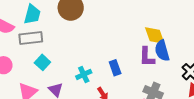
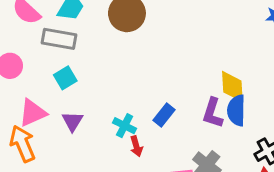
blue rectangle: (115, 68) -> (164, 115), turned 42
cyan cross: (84, 74) -> (125, 126), moved, turned 35

